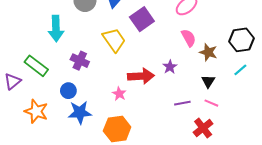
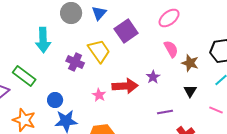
purple cross: (80, 61) -> (75, 62), moved
pink star: (119, 94) -> (99, 95), moved
pink line: (211, 103) -> (216, 110), moved

